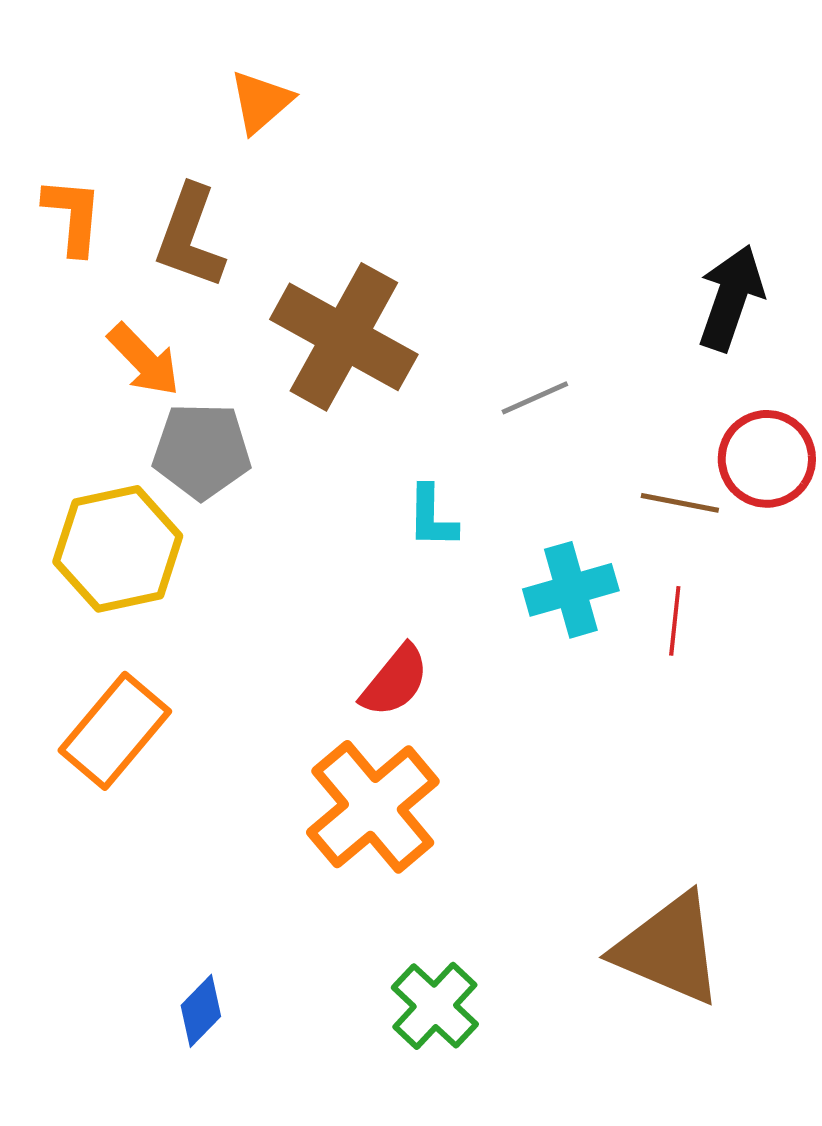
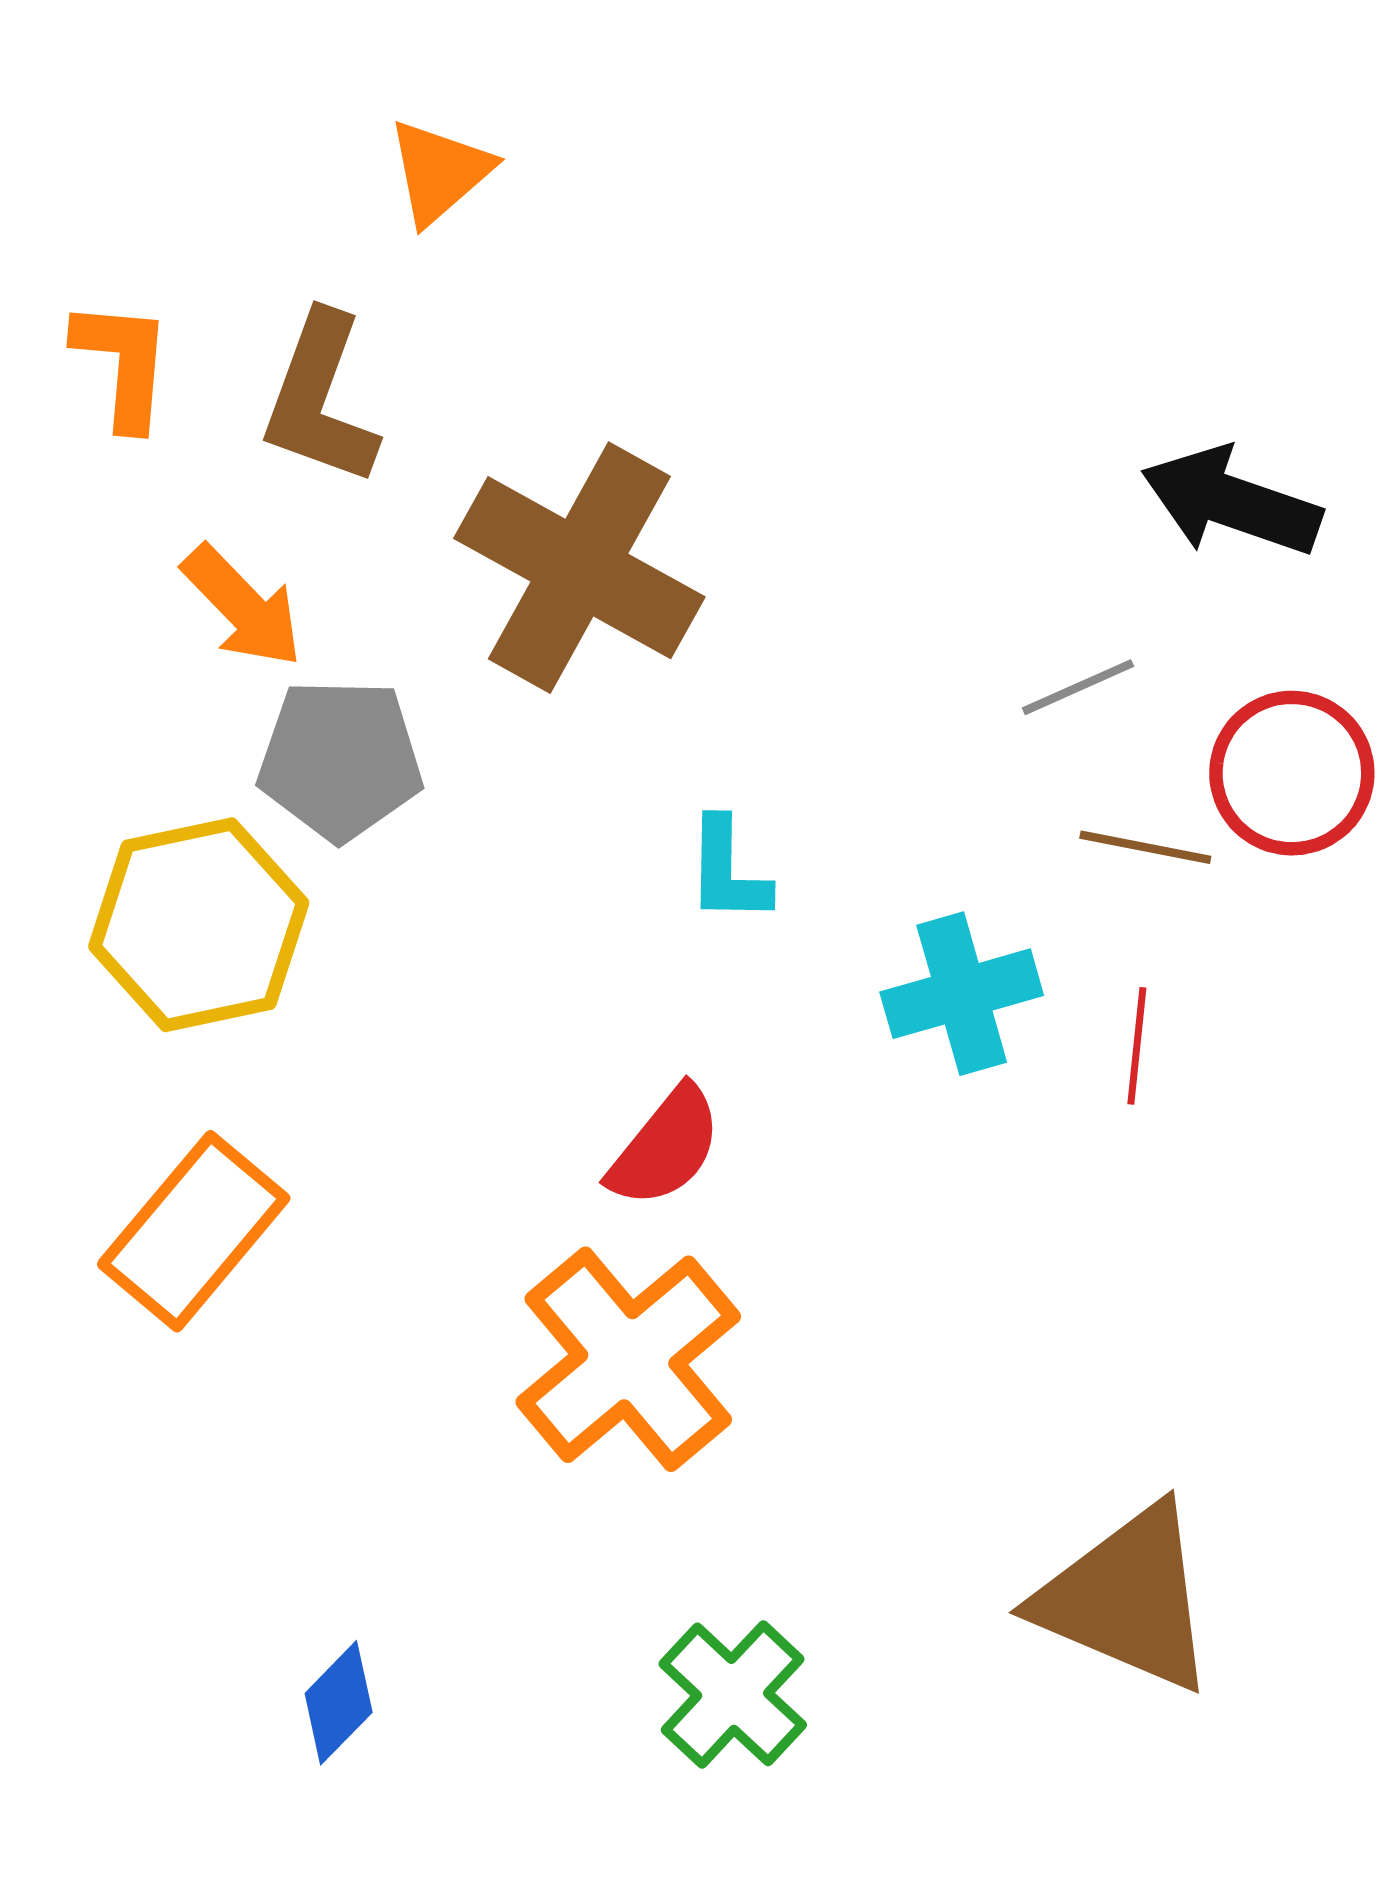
black arrow: (731, 298) -> (1231, 502), turned -90
gray line: (535, 398) -> (1078, 687), moved

